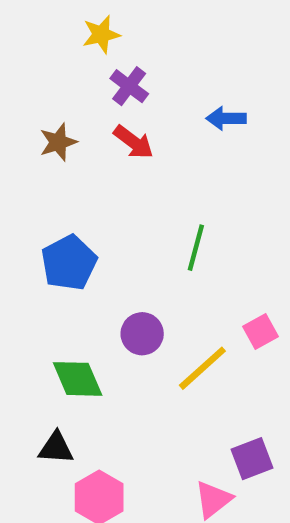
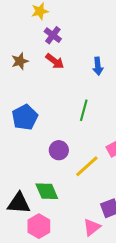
blue arrow: (226, 118) -> (98, 66), moved, turned -96
green diamond: (78, 379) -> (47, 191), moved
black triangle: (56, 448) -> (19, 203), size x1.4

